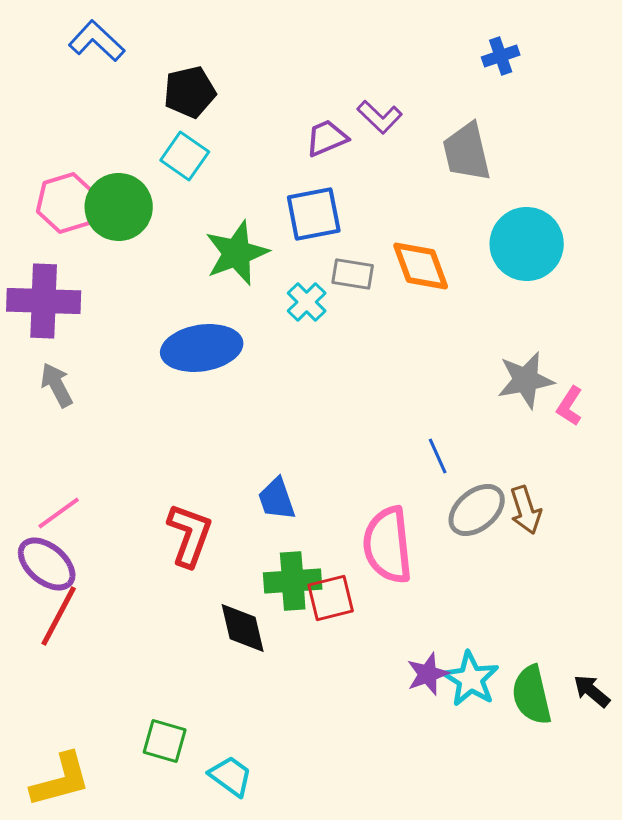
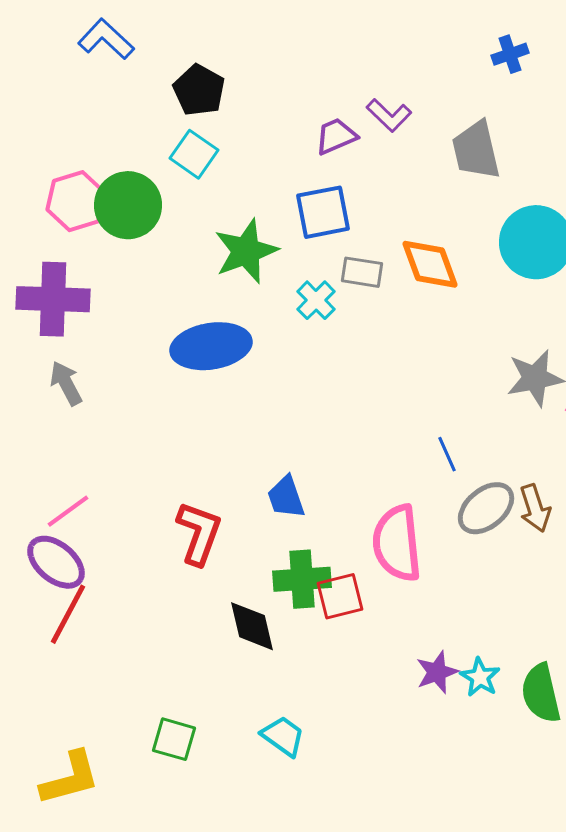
black pentagon: (190, 92) -> (199, 90), turned -30
cyan star: (471, 679) -> (480, 677), size x0.7
cyan trapezoid: (231, 776) -> (283, 736), moved

